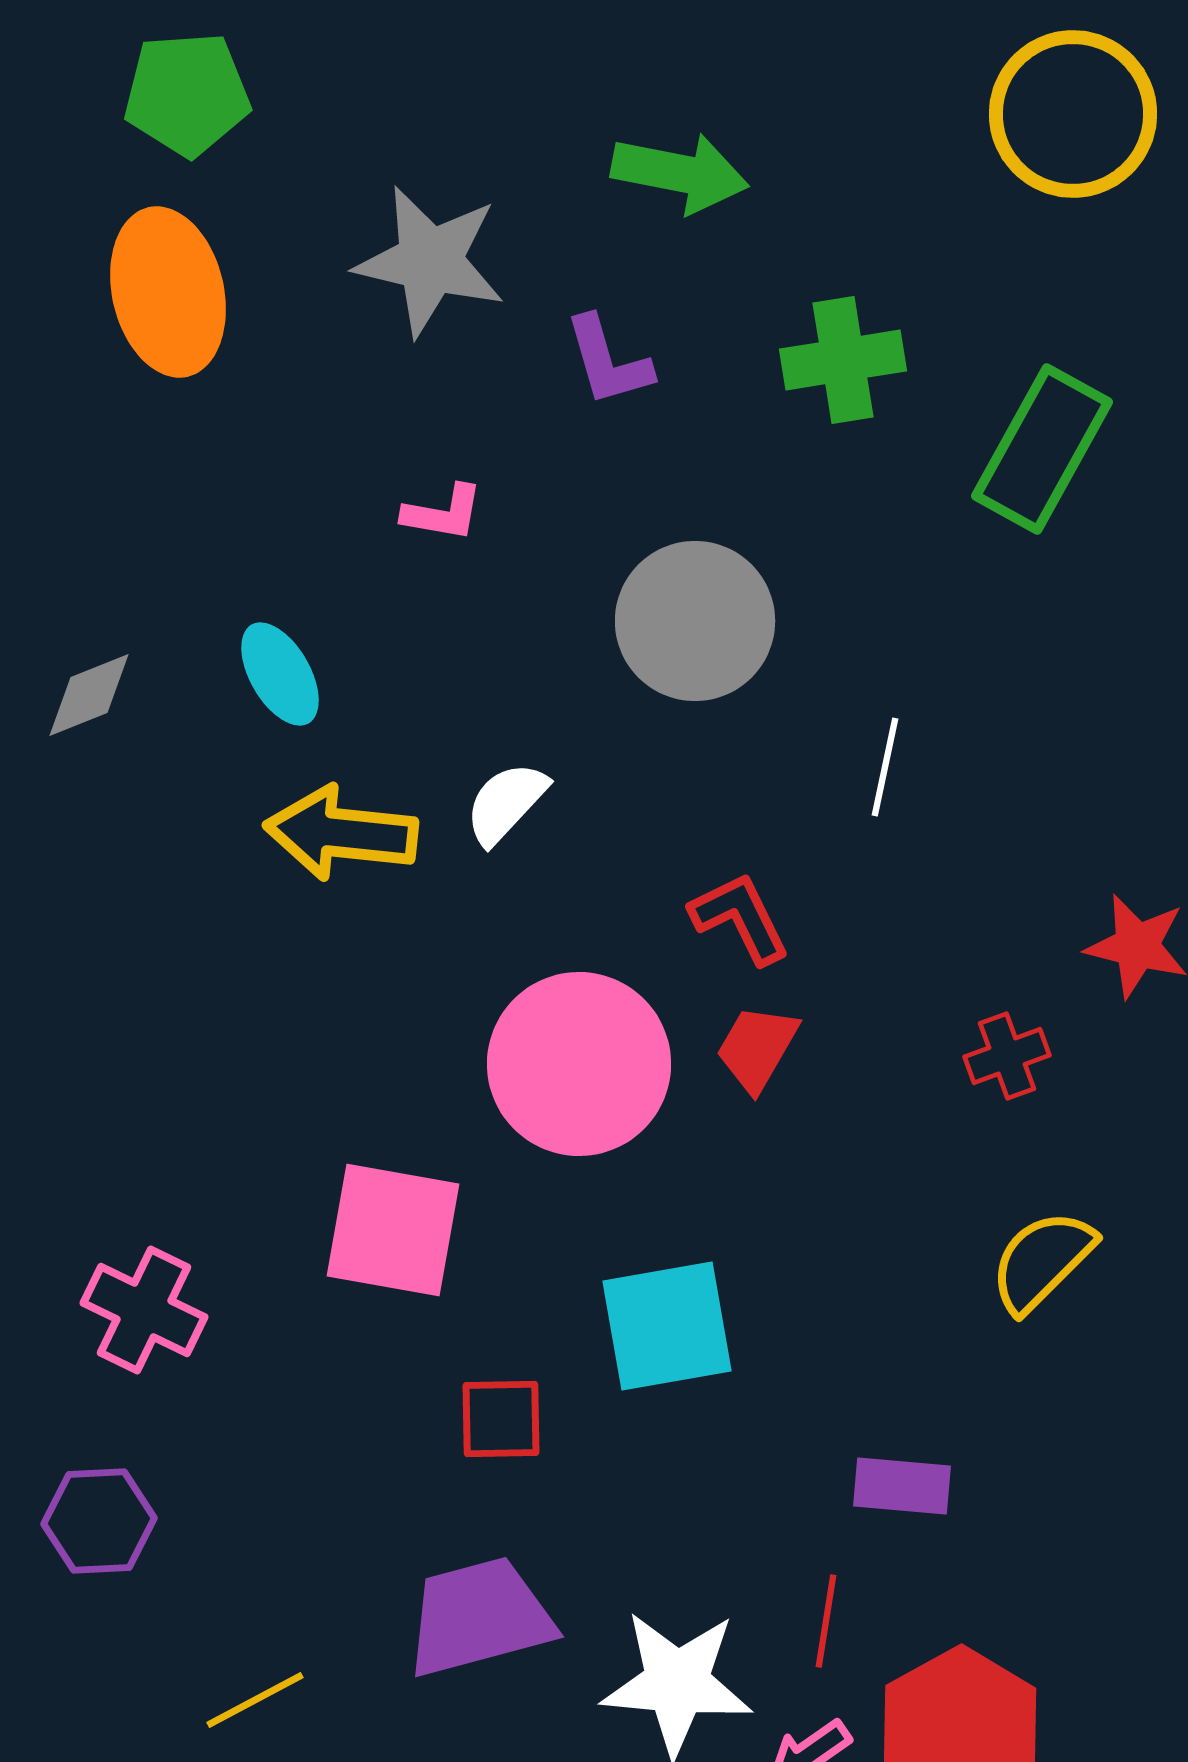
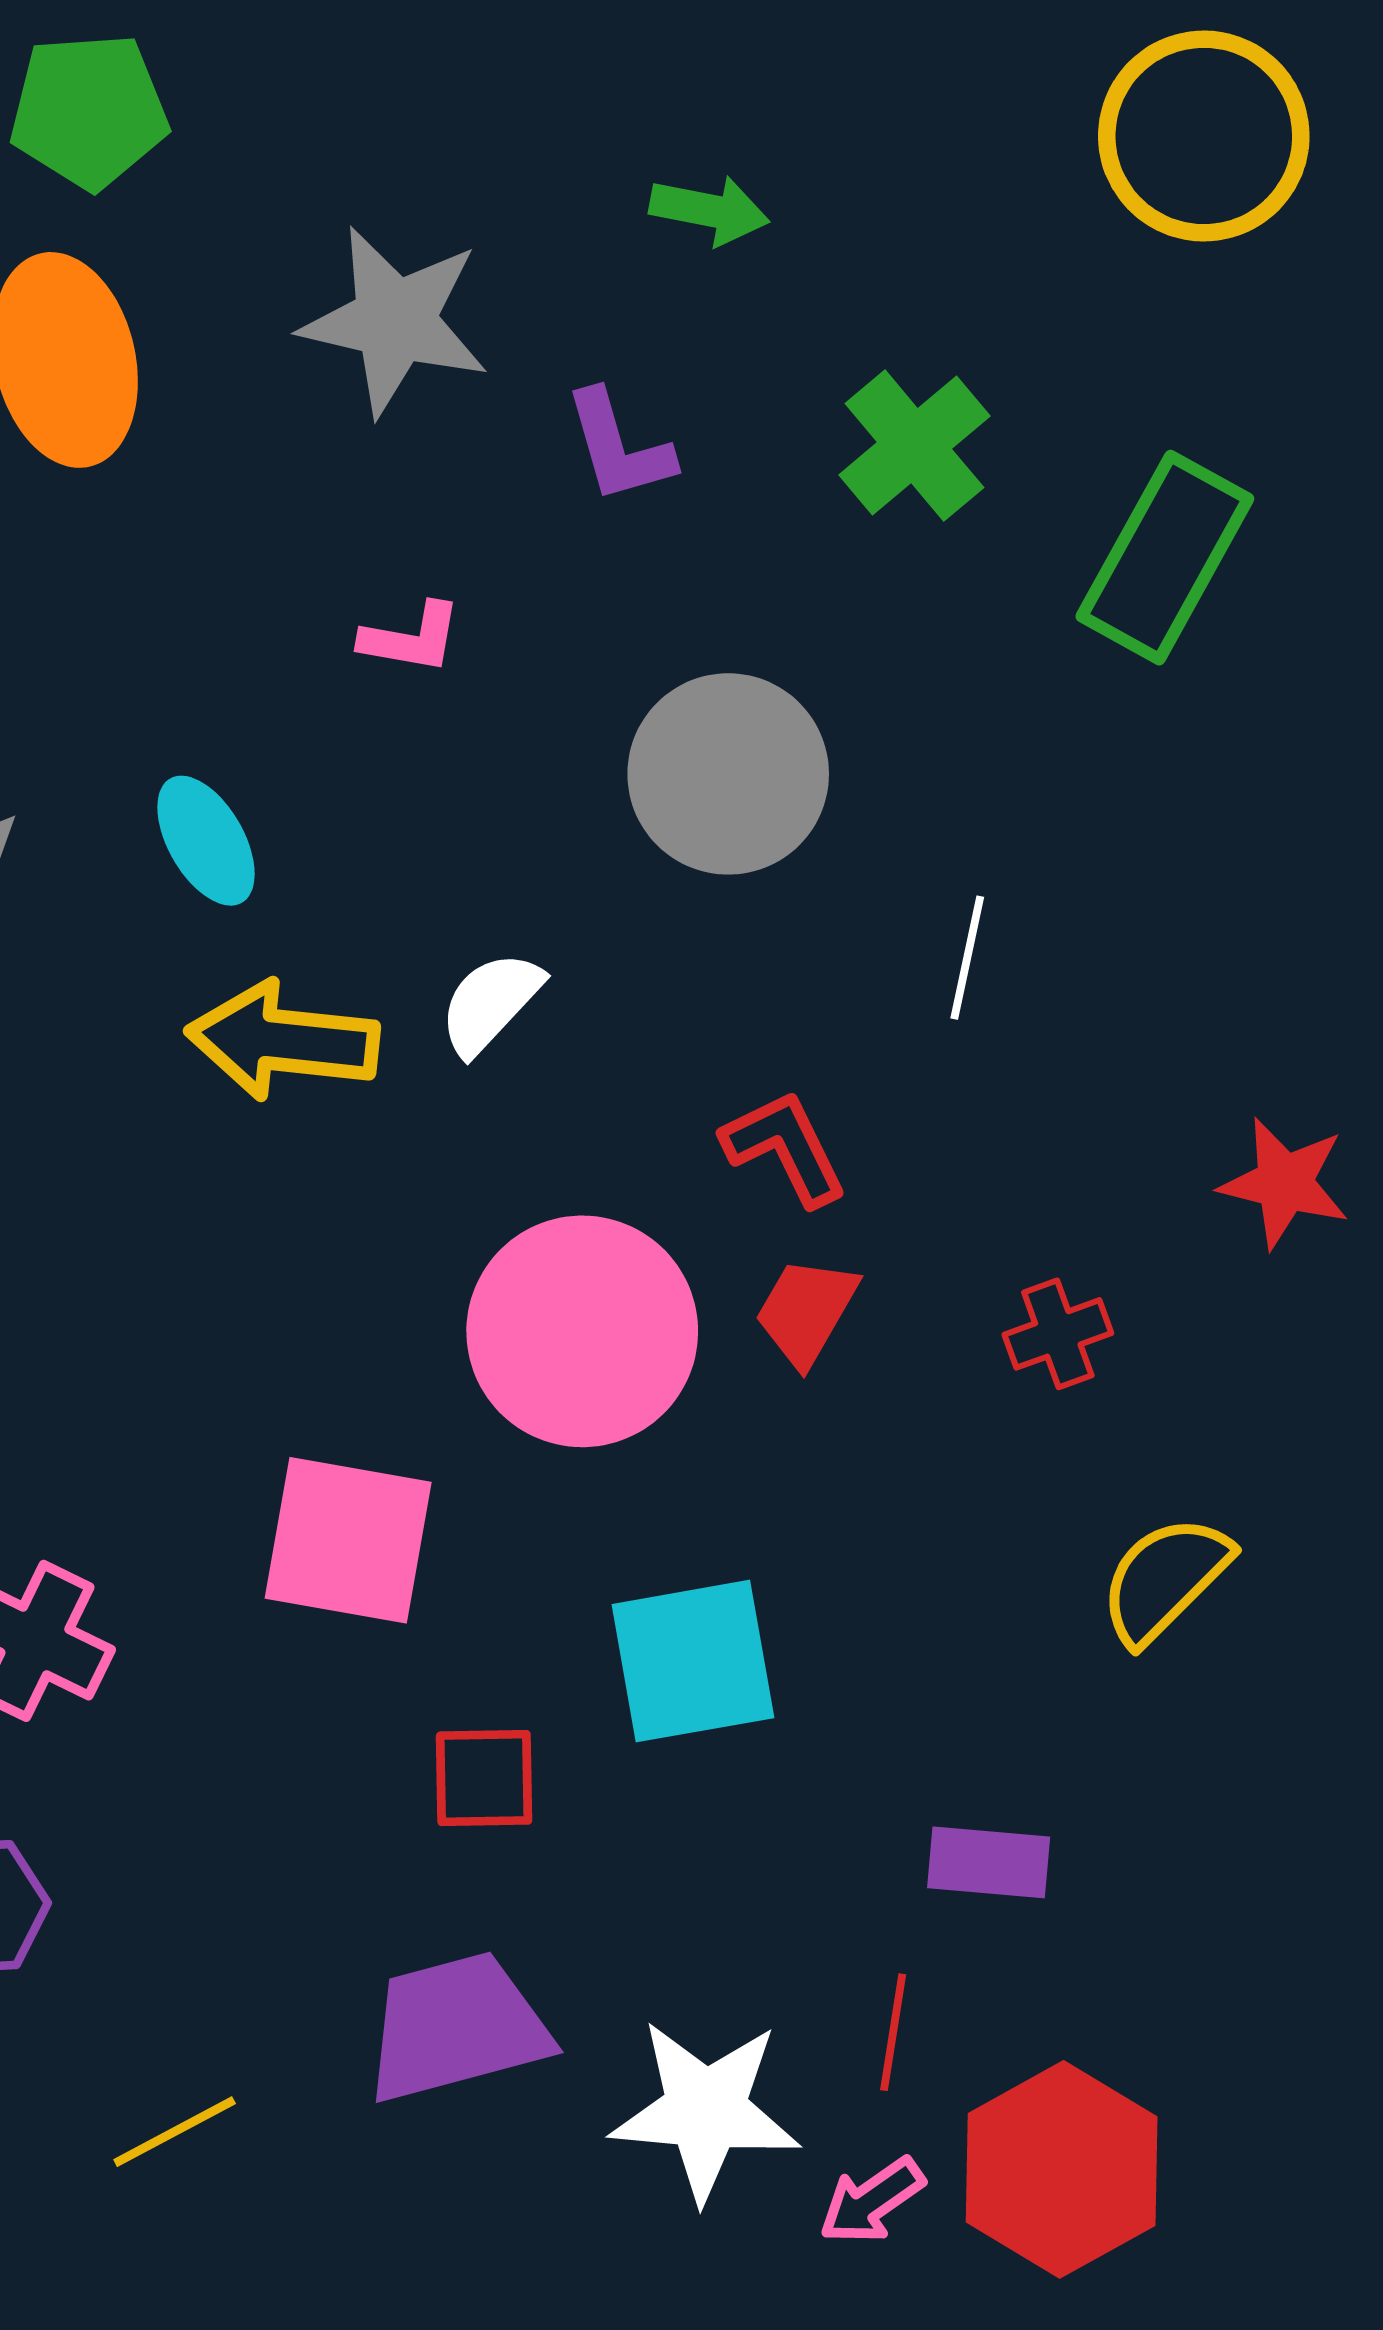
green arrow: (680, 173) -> (709, 210), size x0.7
green cross: (843, 360) -> (914, 446), turned -31
red cross: (1007, 1056) -> (1058, 1334), moved

